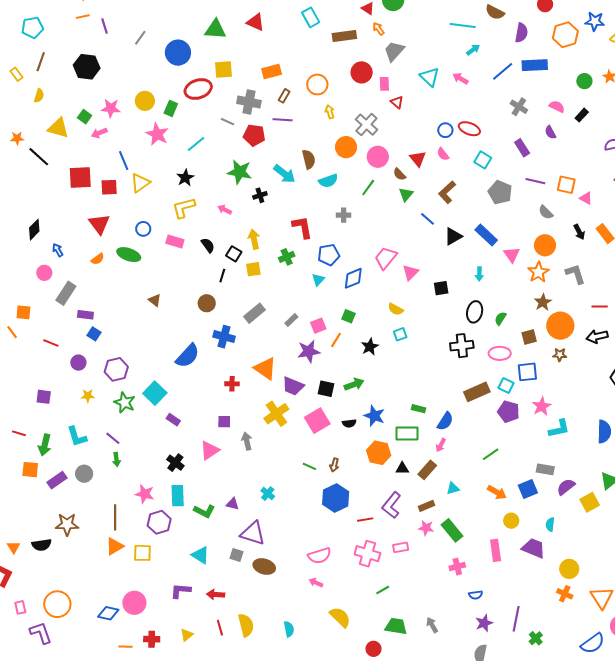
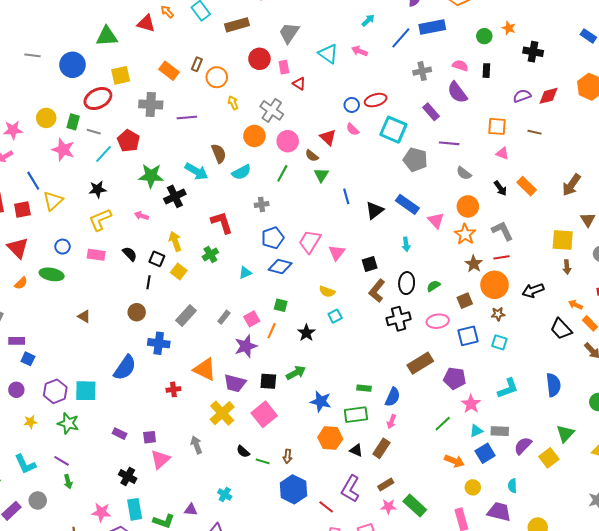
orange arrow: (378, 29) -> (167, 12), moved
gray line: (140, 38) -> (33, 55), turned 70
orange rectangle: (272, 72) -> (169, 71), turned 60
brown rectangle: (284, 96) -> (197, 64), moved
gray cross: (519, 107) -> (422, 71), turned -36
black rectangle: (582, 115) -> (486, 71), turned -32
gray line: (228, 122) -> (94, 132), moved
red ellipse: (469, 129) -> (376, 100), turned -30
purple semicircle: (550, 132) -> (457, 92), size x1.6
red pentagon: (254, 135) -> (128, 141), moved, turned 30
cyan square: (483, 160) -> (393, 130), size x1.5
black star: (185, 178) -> (98, 189), turned 30
orange square: (566, 185) -> (497, 126), moved
brown L-shape: (447, 192) -> (377, 291), moved
black cross: (260, 195) -> (175, 196), size x1.5
blue line: (428, 219) -> (346, 196), turned 42
blue pentagon: (329, 255) -> (273, 238), moved
yellow square: (253, 269) -> (179, 271), turned -35
blue diamond: (353, 278) -> (280, 267), turned 45
cyan triangle: (318, 280) -> (245, 273), turned 32
red line: (600, 306) -> (501, 257), moved
green semicircle: (500, 318) -> (433, 286), turned 32
cyan square: (506, 386) -> (499, 342), moved
cyan square: (155, 393) -> (86, 391), moved, turned -35
pink star: (542, 406) -> (471, 404), moved
purple square: (224, 422) -> (150, 437), moved
black semicircle: (349, 423) -> (243, 452), moved, turned 56
black triangle: (402, 468) -> (356, 450), turned 32
cyan triangle: (453, 488) -> (476, 431), moved
red line: (365, 520) -> (326, 507), turned 56

